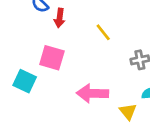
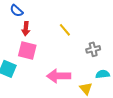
red arrow: (60, 18) -> (26, 29), moved

